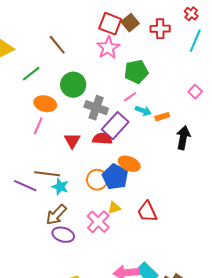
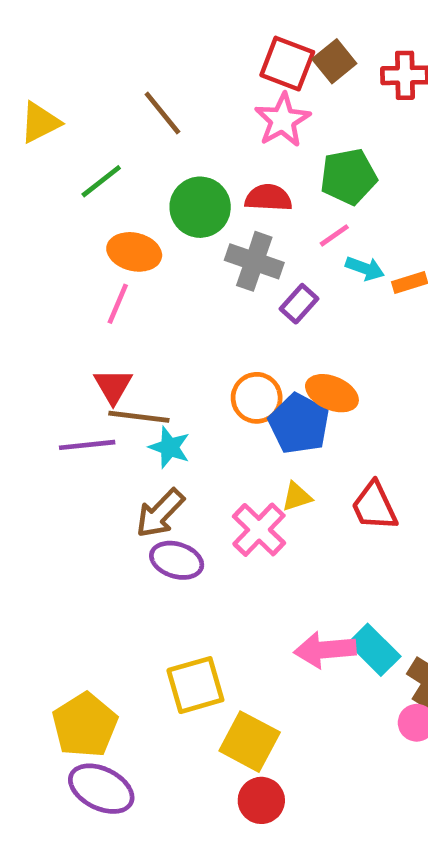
purple rectangle: (115, 126) -> (299, 304), size x0.6
red semicircle: (102, 139) -> (268, 198), moved
red triangle: (72, 141) -> (113, 386), moved
orange circle: (97, 180) -> (257, 398), moved
purple line: (25, 186) -> (87, 445), turned -30

